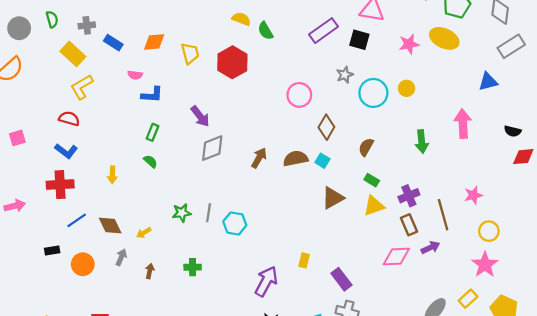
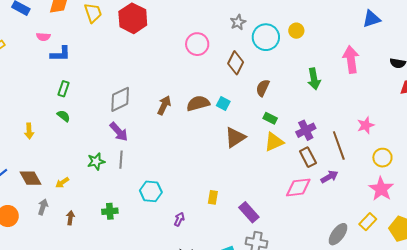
purple arrow: (200, 116) -> (119, 132), moved
brown diamond: (326, 127) -> (236, 63), moved
cyan hexagon: (235, 223) -> (151, 191), moved
purple arrow: (266, 281) -> (179, 219), size x0.5

